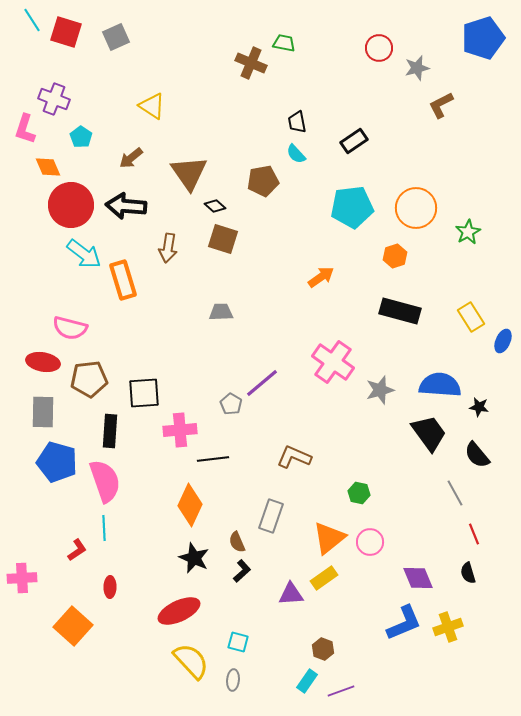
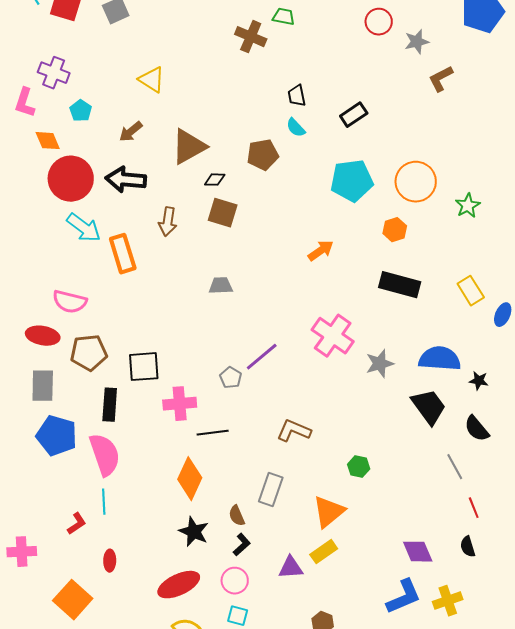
brown triangle: (189, 173) -> (189, 147), turned 36
black diamond: (215, 206) -> (215, 180), turned -40
pink circle: (370, 542) -> (235, 581), moved

